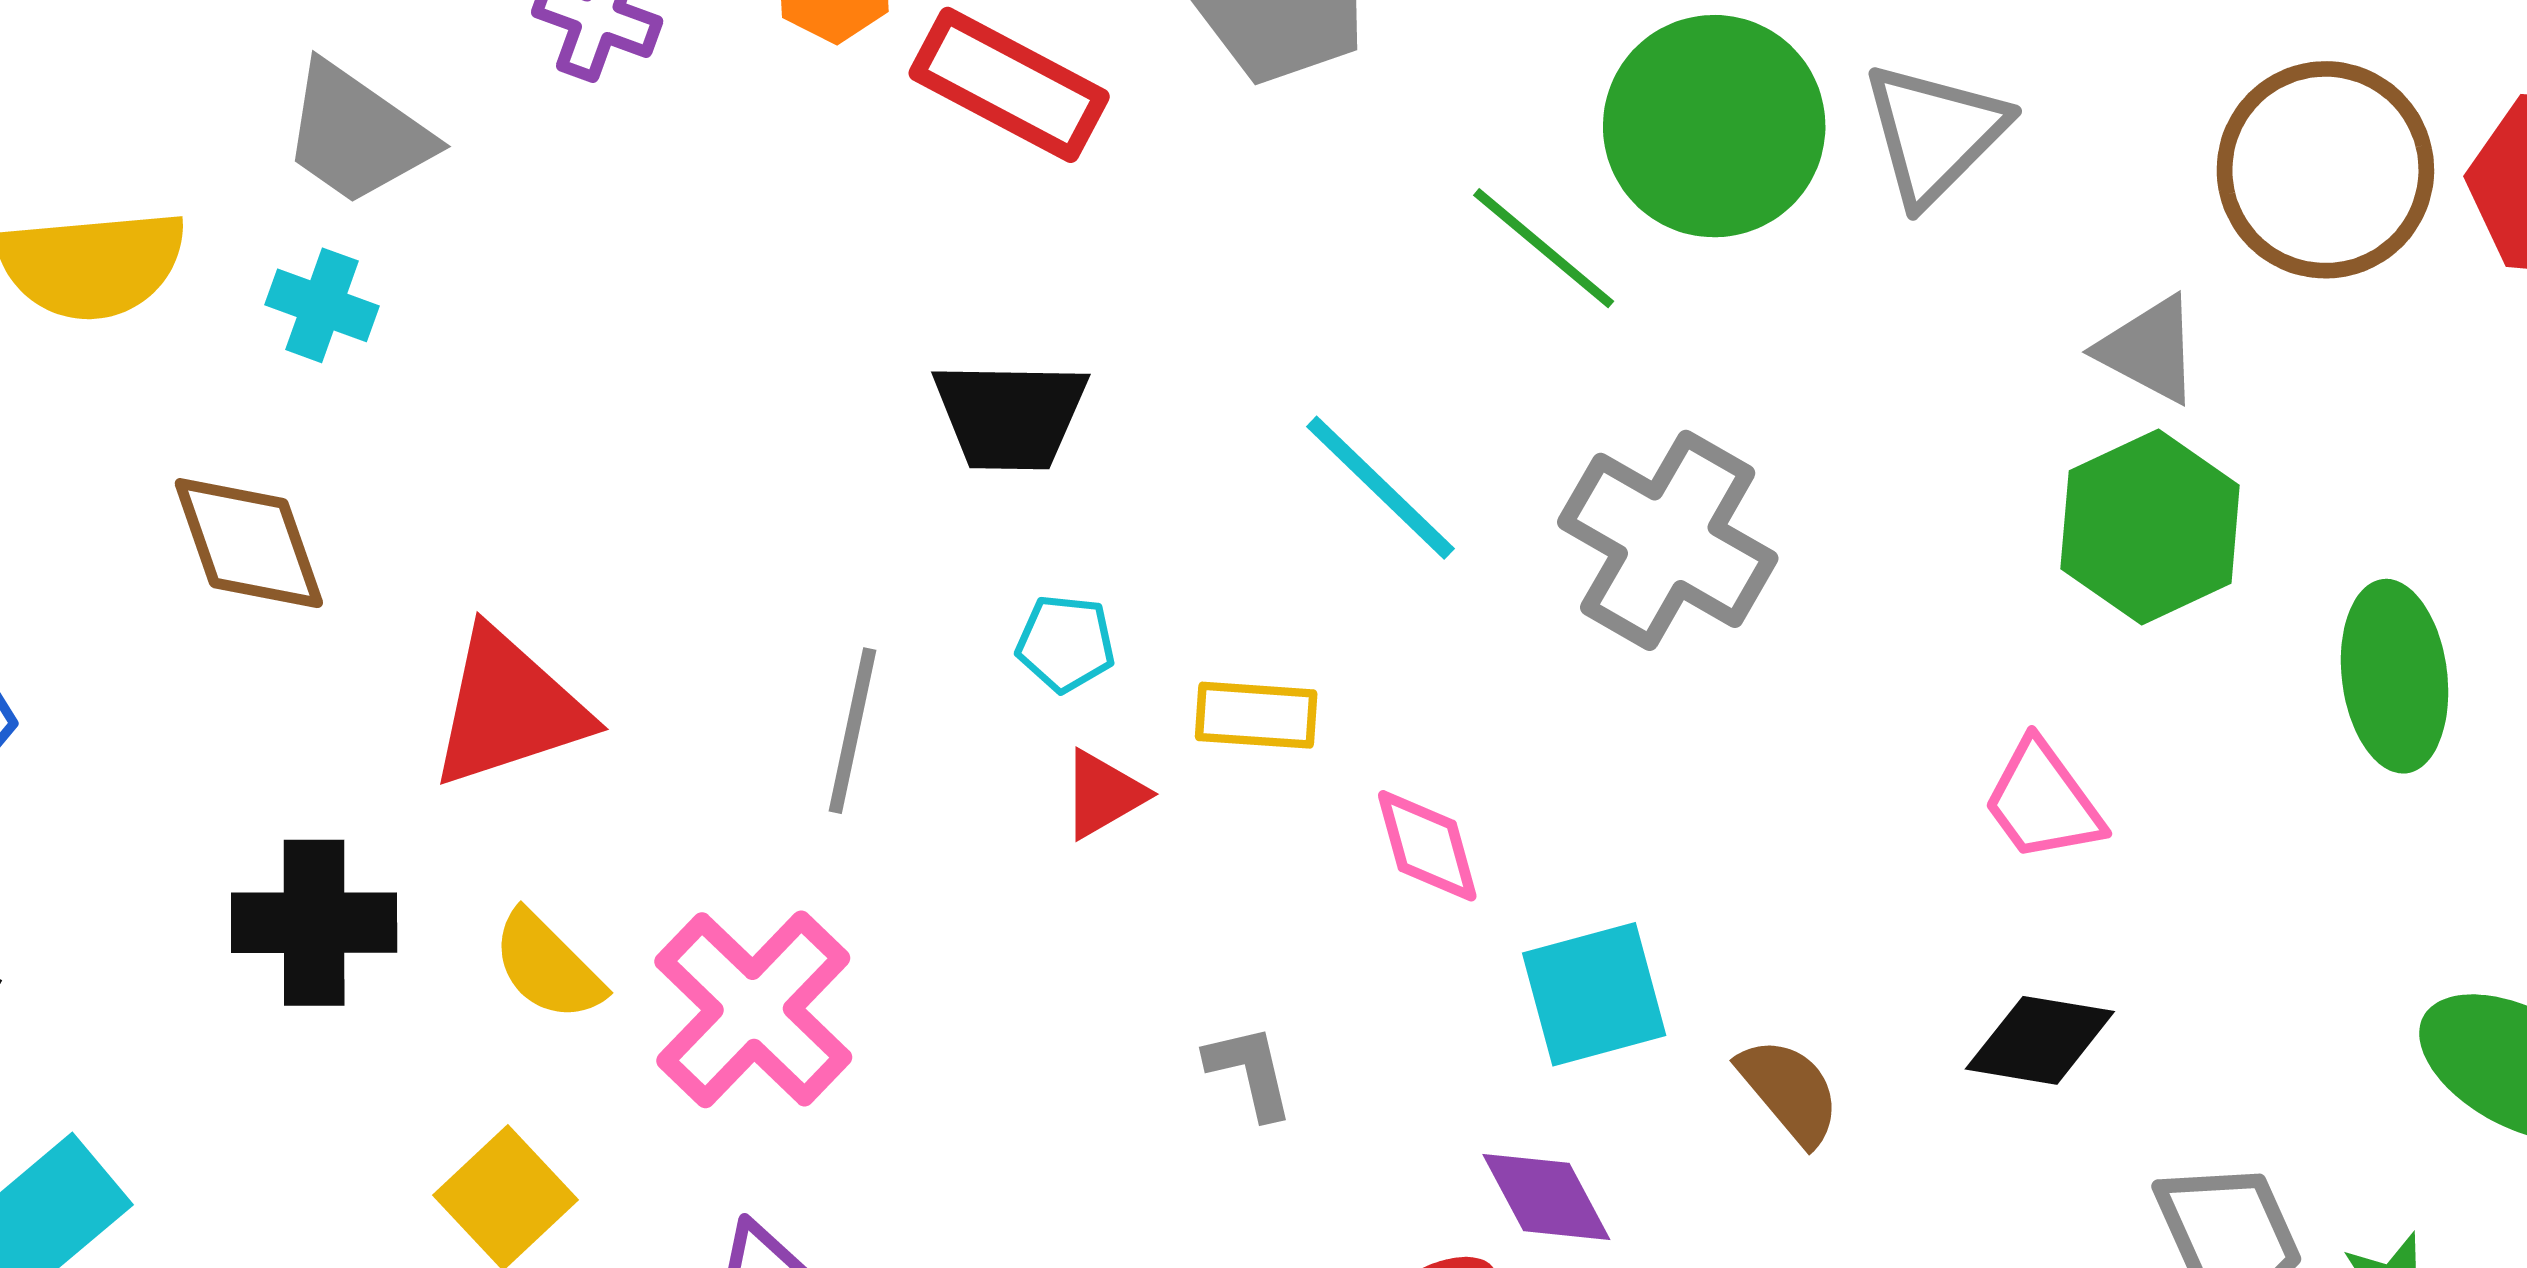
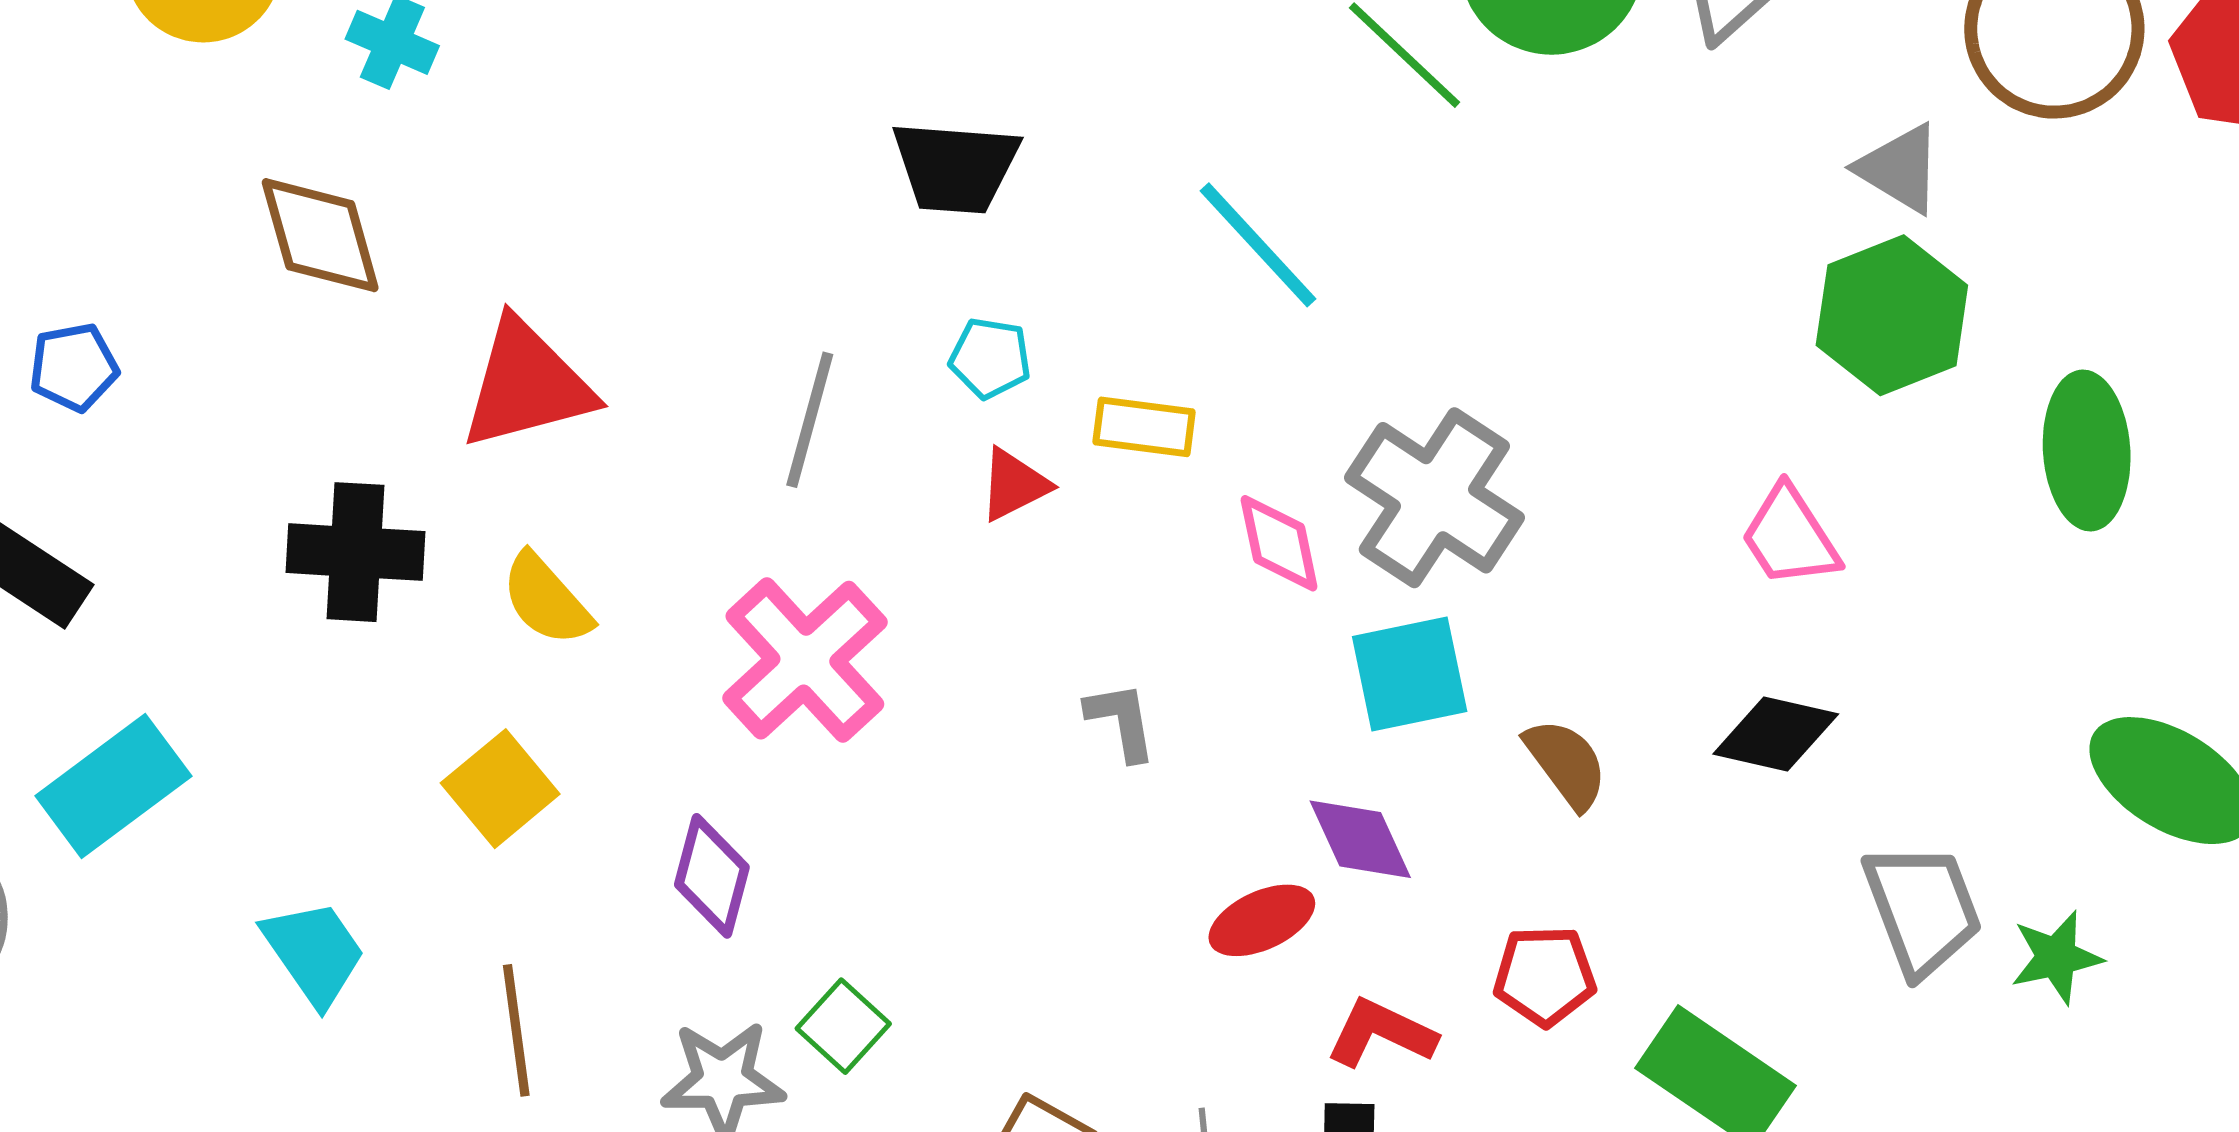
gray cross: (1668, 540) -> (1434, 498), moved
pink cross: (753, 1009) -> (805, 660), moved

